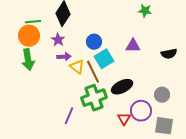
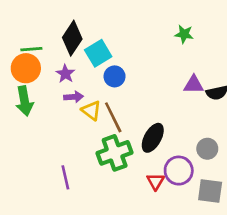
purple triangle: (133, 46) -> (194, 85), moved
cyan square: (104, 59) -> (98, 53), moved
black ellipse: (122, 87) -> (153, 138), turned -35
purple line: (69, 116) -> (65, 177), moved, turned -36

